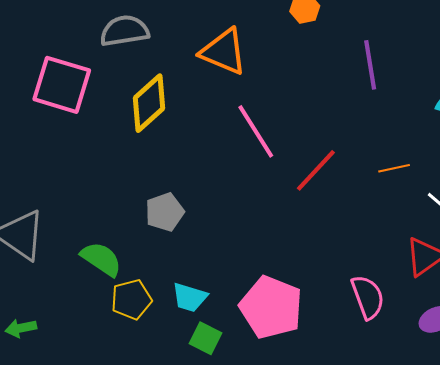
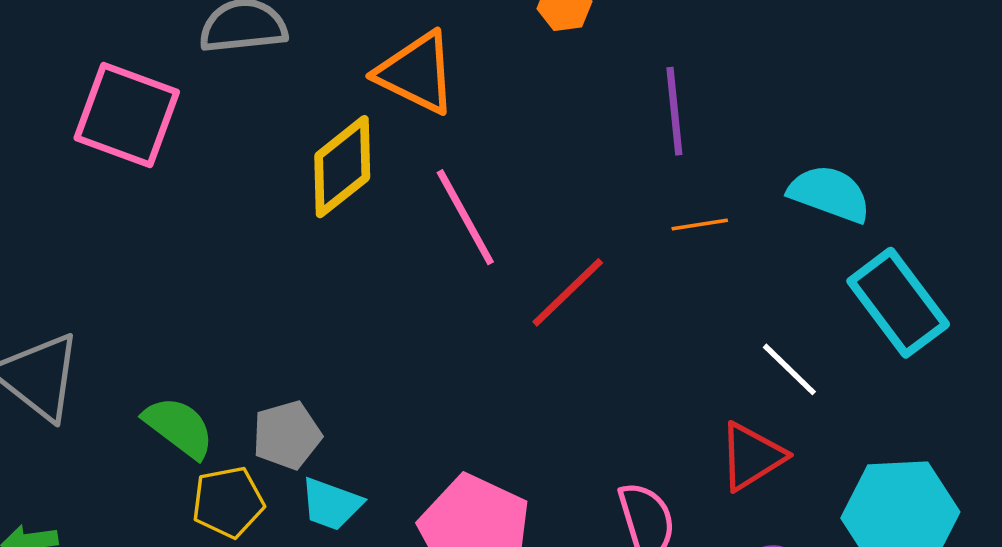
yellow diamond: (149, 103) -> (342, 167), moved
orange line: (394, 168) -> (700, 224), moved
gray pentagon: (165, 212) -> (287, 435), moved

